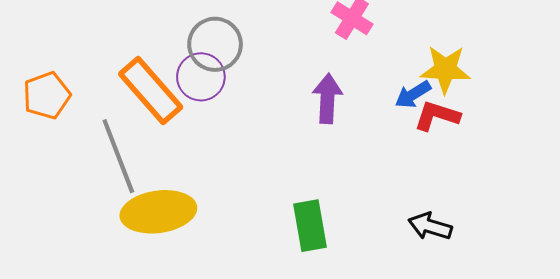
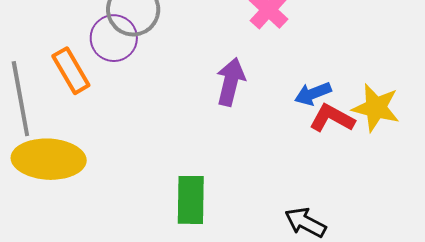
yellow star: (445, 69) -> (376, 108), moved
orange rectangle: (151, 91) -> (71, 71), moved, size x0.7

